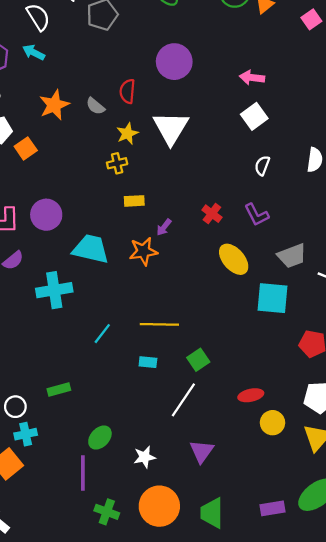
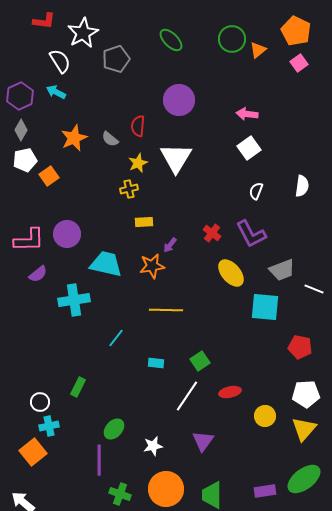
purple L-shape: (257, 215) -> (251, 234), size x1.4
yellow line: (159, 324) -> (166, 310), moved
green rectangle: (59, 390) -> (78, 387), turned -48
red ellipse: (251, 395) -> (230, 392), moved

